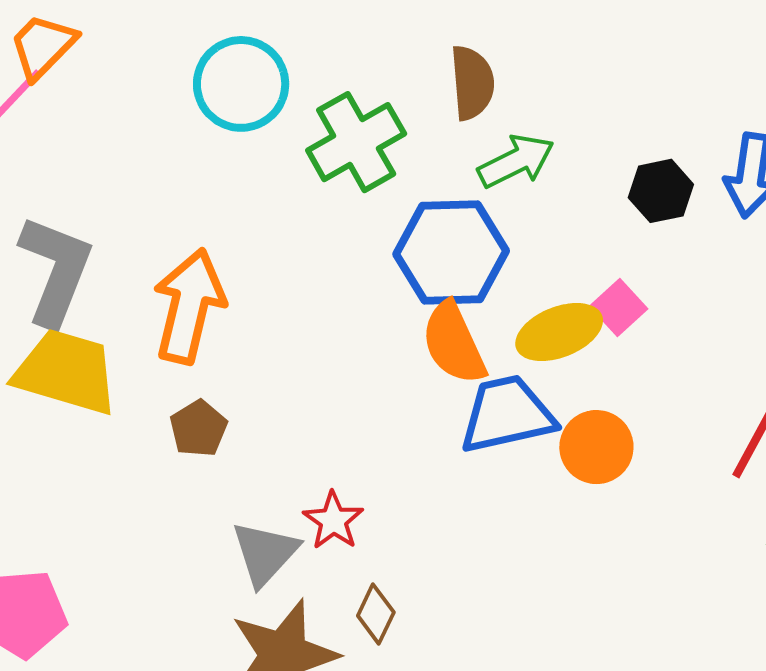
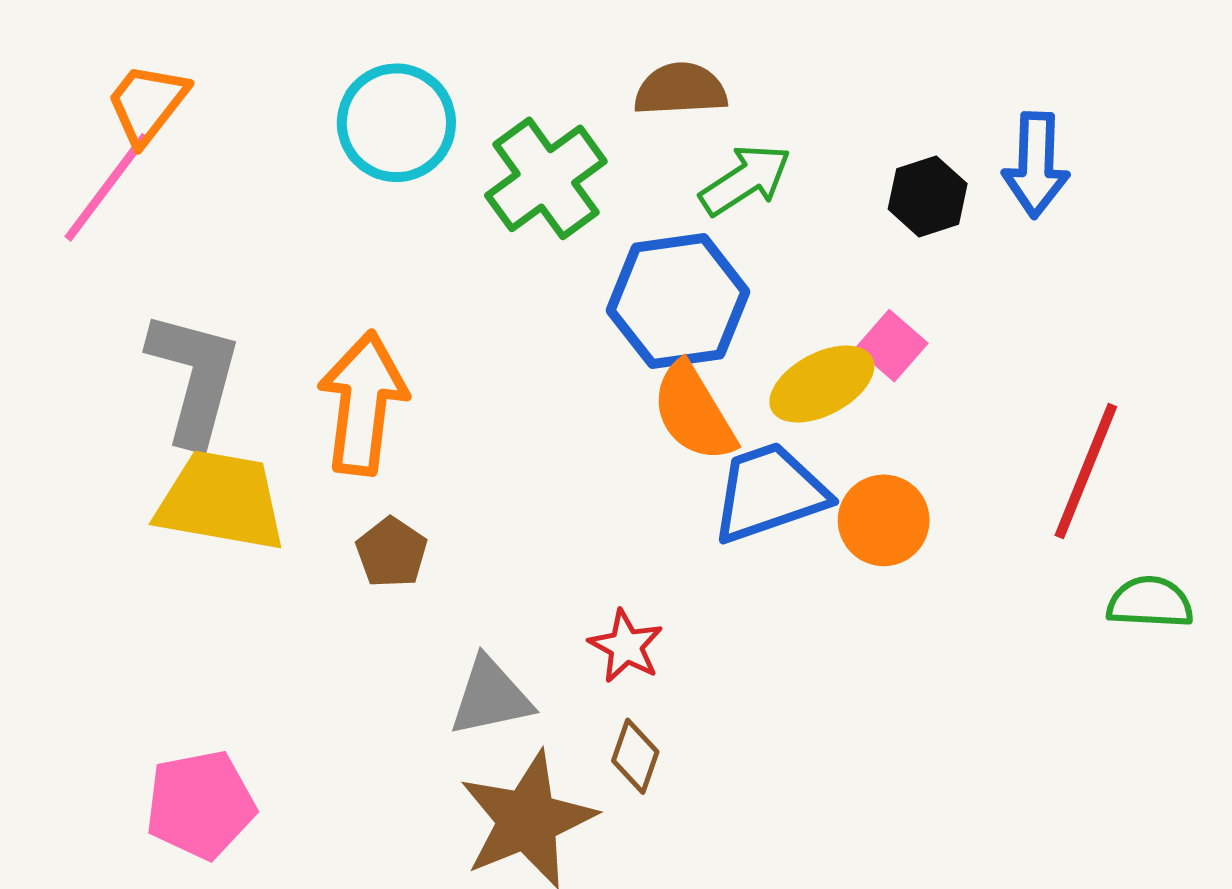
brown semicircle: (472, 83) -> (681, 89), turned -82
red star: (333, 521) -> (626, 646), moved
gray triangle: (265, 553) -> (491, 697), turned 42

